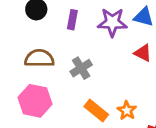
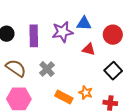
purple rectangle: (72, 20) -> (34, 36), size x1.5
brown semicircle: (39, 58) -> (16, 68), turned 45

